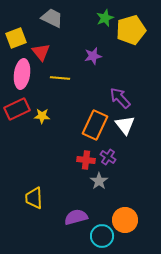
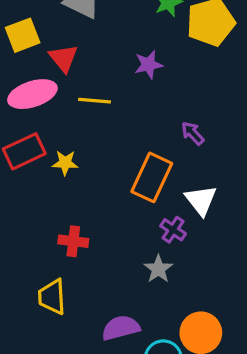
pink ellipse: (22, 74) -> (32, 94), turned 64
purple arrow: (120, 98) -> (193, 133), size x0.7
white triangle: (125, 125) -> (201, 200), moved
red cross: (86, 160) -> (73, 241), moved

